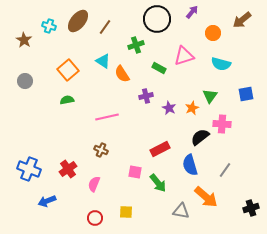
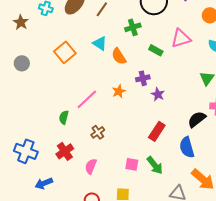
green semicircle: (67, 100) -> (64, 117), moved, turned -64
purple star: (169, 108) -> (158, 94), moved
orange star: (192, 108) -> (119, 91), moved
pink line: (107, 117) -> (87, 99), moved, turned -30
red rectangle: (160, 149) -> (157, 131), turned -30
brown cross: (101, 150) -> (98, 132), turned 32
pink square: (135, 172) -> (132, 164), moved

